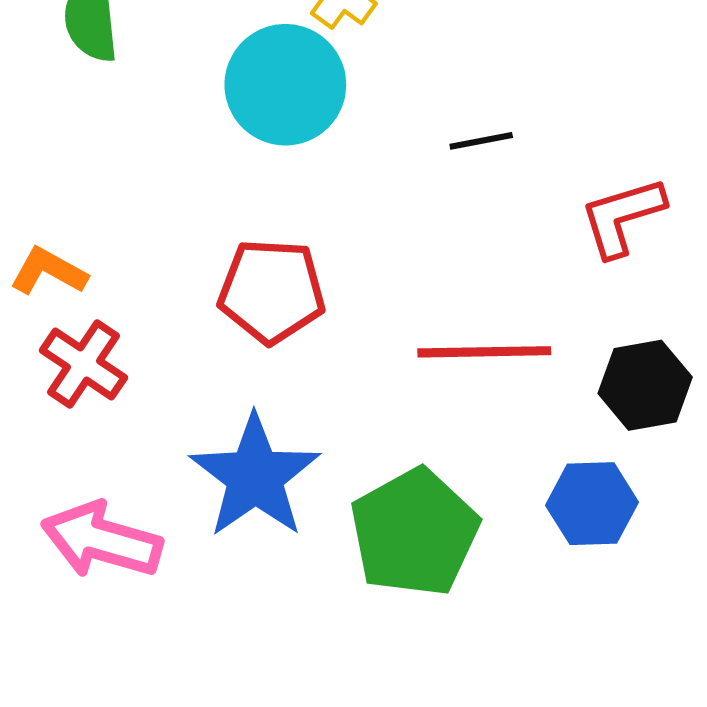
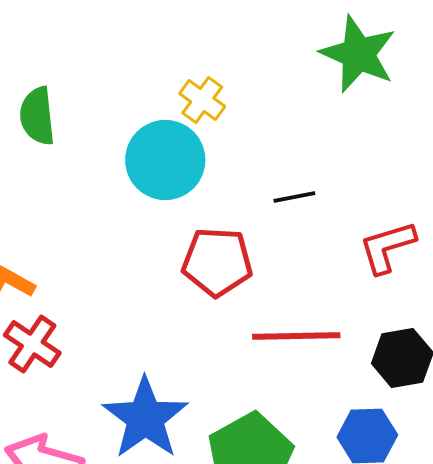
red pentagon: (272, 291) -> (217, 262), moved

